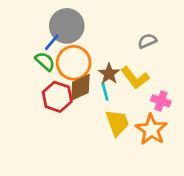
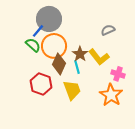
brown diamond: (80, 87) -> (59, 64), turned -40
red hexagon: (57, 97) -> (41, 84), moved
yellow trapezoid: (117, 123) -> (72, 90), moved

